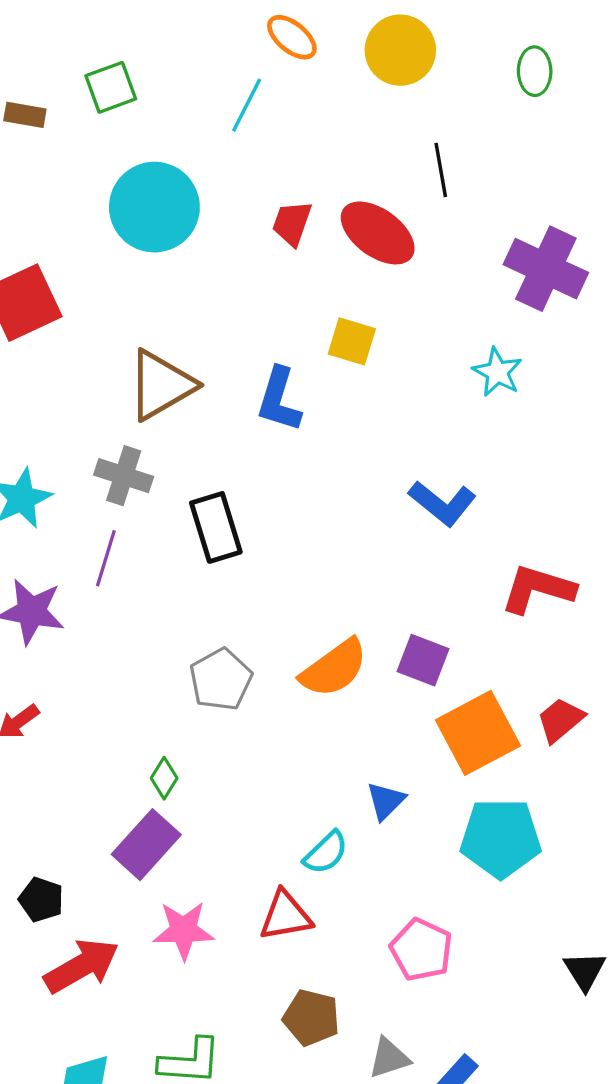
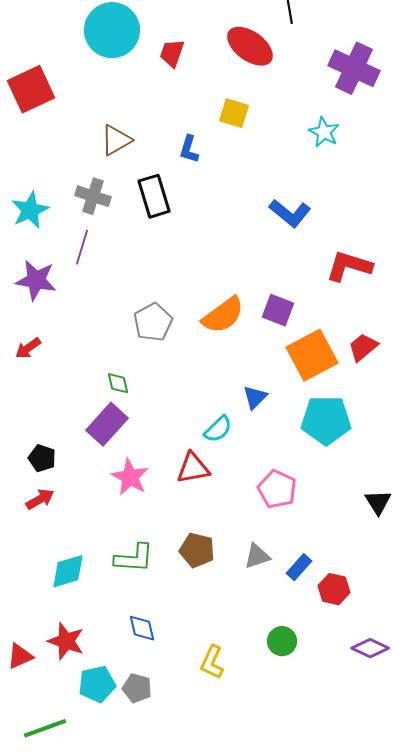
red trapezoid: (292, 223) -> (172, 53), moved
brown triangle: (161, 385) -> (116, 140), size x0.7
blue L-shape: (279, 400) -> (189, 149), size x0.7
black rectangle: (216, 527) -> (154, 196), moved
green diamond: (164, 778) -> (118, 383), turned -45
pink star: (184, 930) -> (130, 477), turned 30
red arrow: (82, 966) -> (40, 499), moved, size x0.6
brown pentagon: (311, 1018) -> (197, 550), moved

